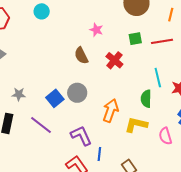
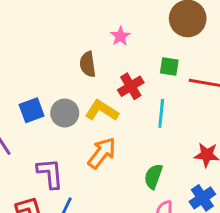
cyan line: (158, 78) -> (161, 113), moved
green semicircle: (146, 99) -> (153, 176), moved
yellow L-shape: (136, 125) -> (102, 111), moved

